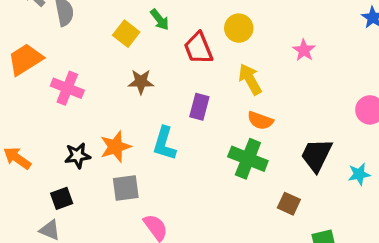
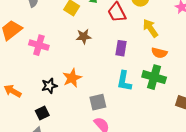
cyan L-shape: (164, 143) -> (124, 81), moved
gray square: (126, 188) -> (98, 102), moved

